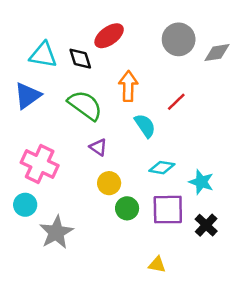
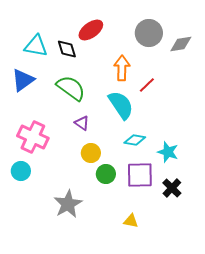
orange arrow: (128, 86) -> (122, 68), moved
cyan semicircle: (145, 126) -> (121, 105), size x1.4
gray star: (56, 232) -> (68, 204), moved

